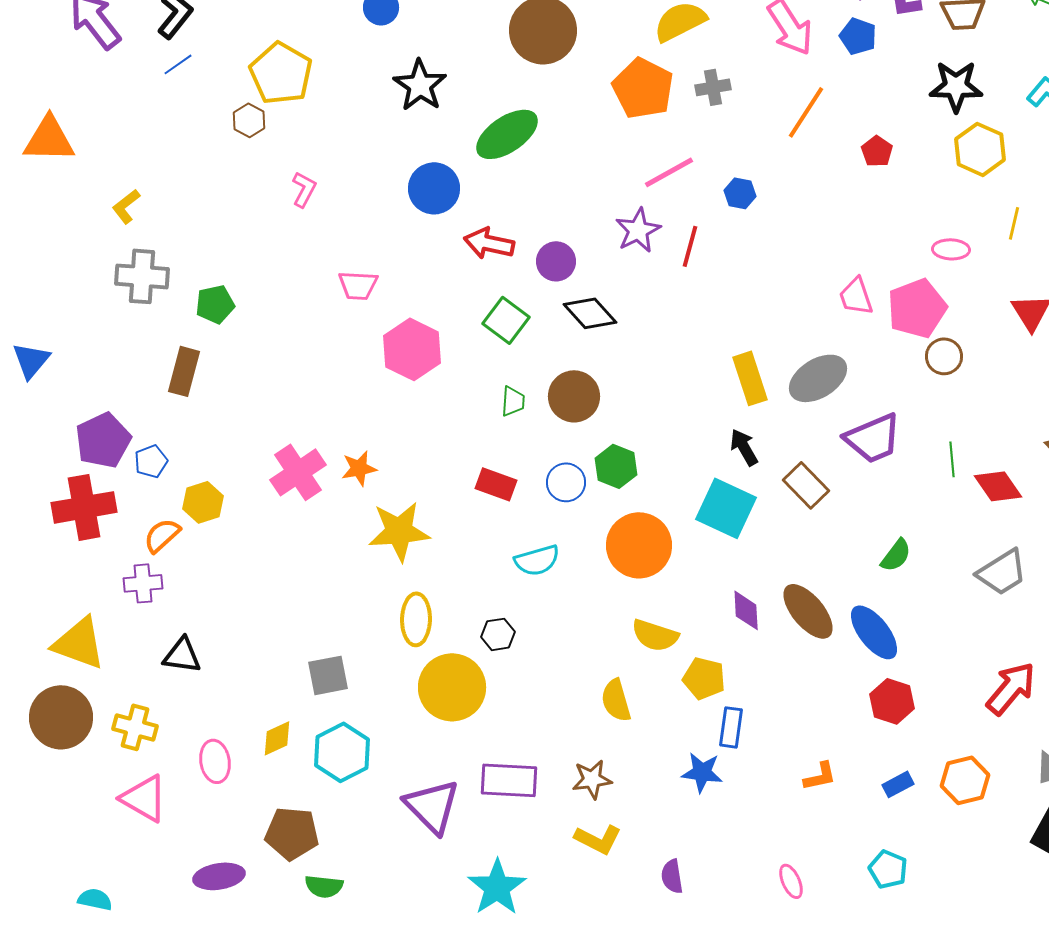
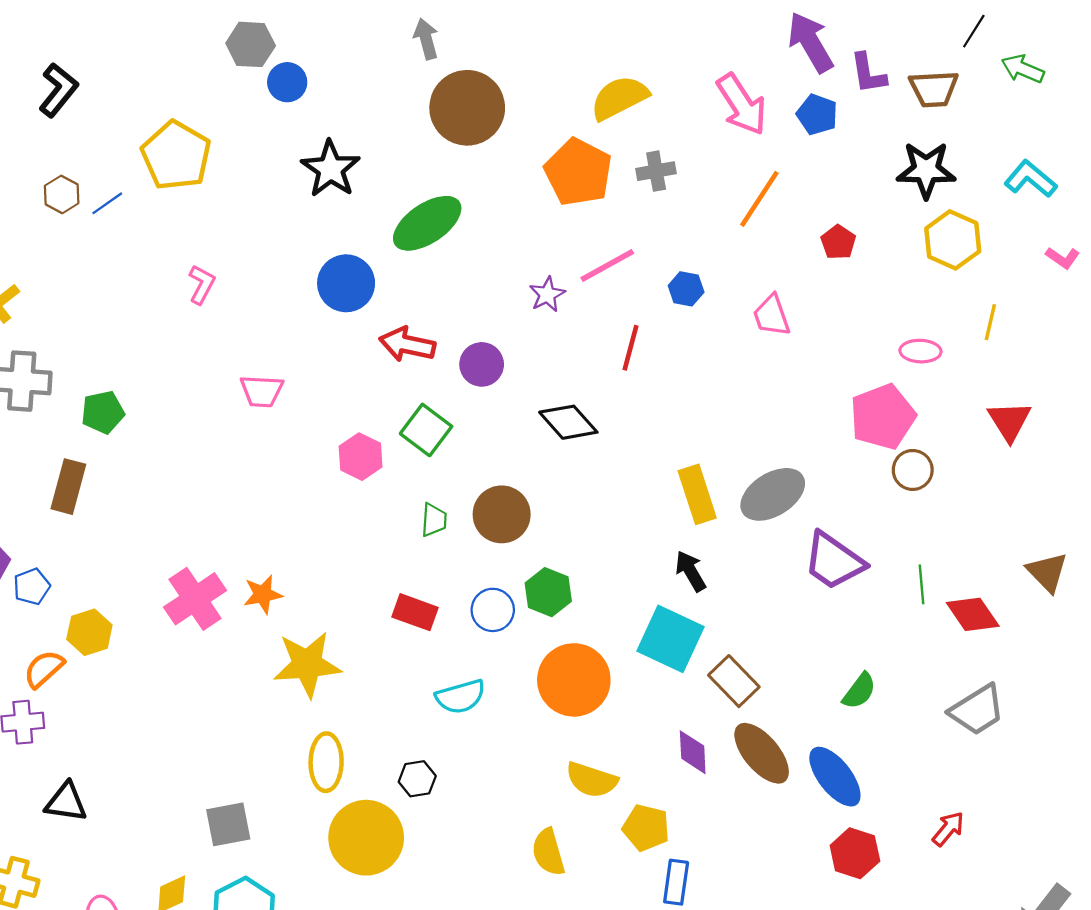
blue line: (178, 64) -> (107, 203), moved
brown hexagon: (249, 120) -> (62, 194), moved
purple star: (638, 230) -> (547, 294), moved, size x0.7
pink trapezoid: (856, 296) -> (772, 316), moved
black diamond: (590, 313) -> (568, 422), moved
pink hexagon: (412, 349) -> (361, 457), moved, size x0.7
purple trapezoid: (873, 438) -> (834, 561), turned 58
brown rectangle: (806, 485) -> (734, 681), moved
red arrow: (1011, 688) -> (948, 829), moved, size x0.6

